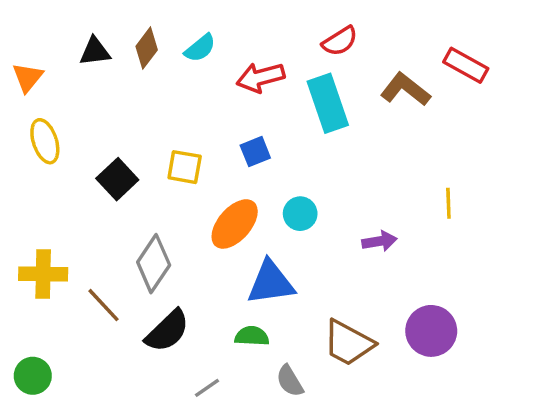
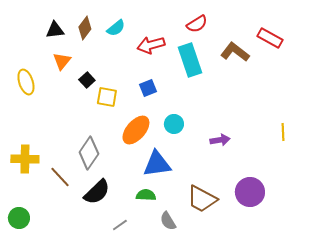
orange triangle: (28, 77) -> (62, 61), moved
black square: (117, 179) -> (87, 80), moved, size x0.7
yellow line: (448, 203) -> (283, 132), moved

